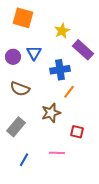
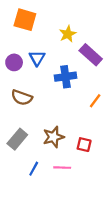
orange line: (69, 92) -> (95, 101), moved
brown star: (51, 113) -> (53, 137), moved
blue line: (24, 160) -> (34, 169), moved

